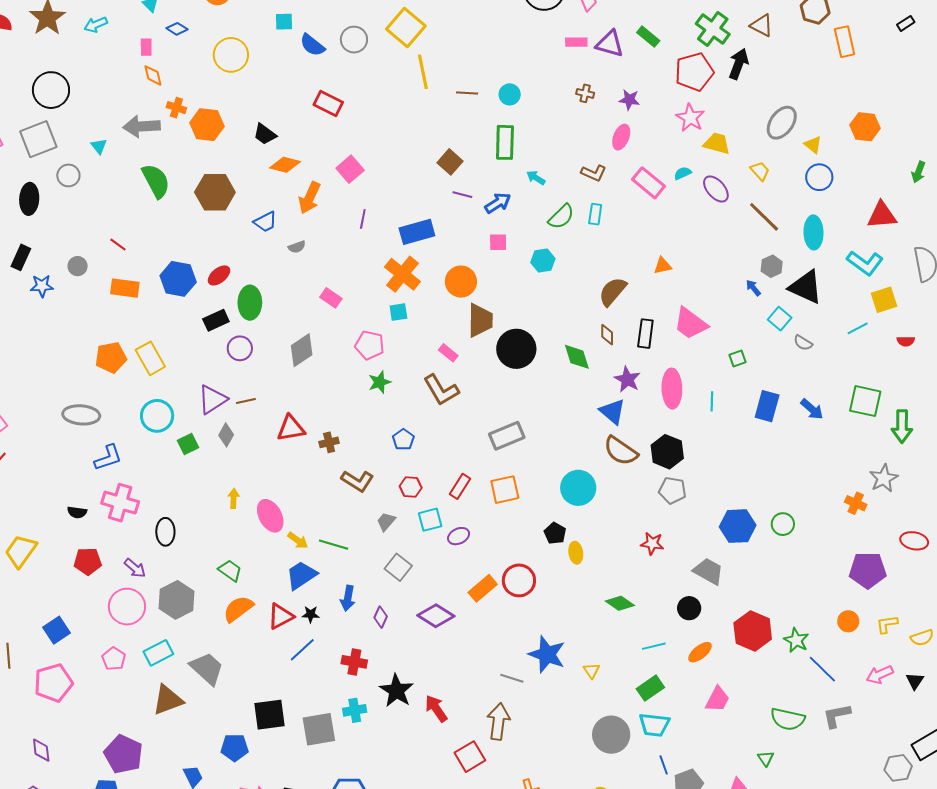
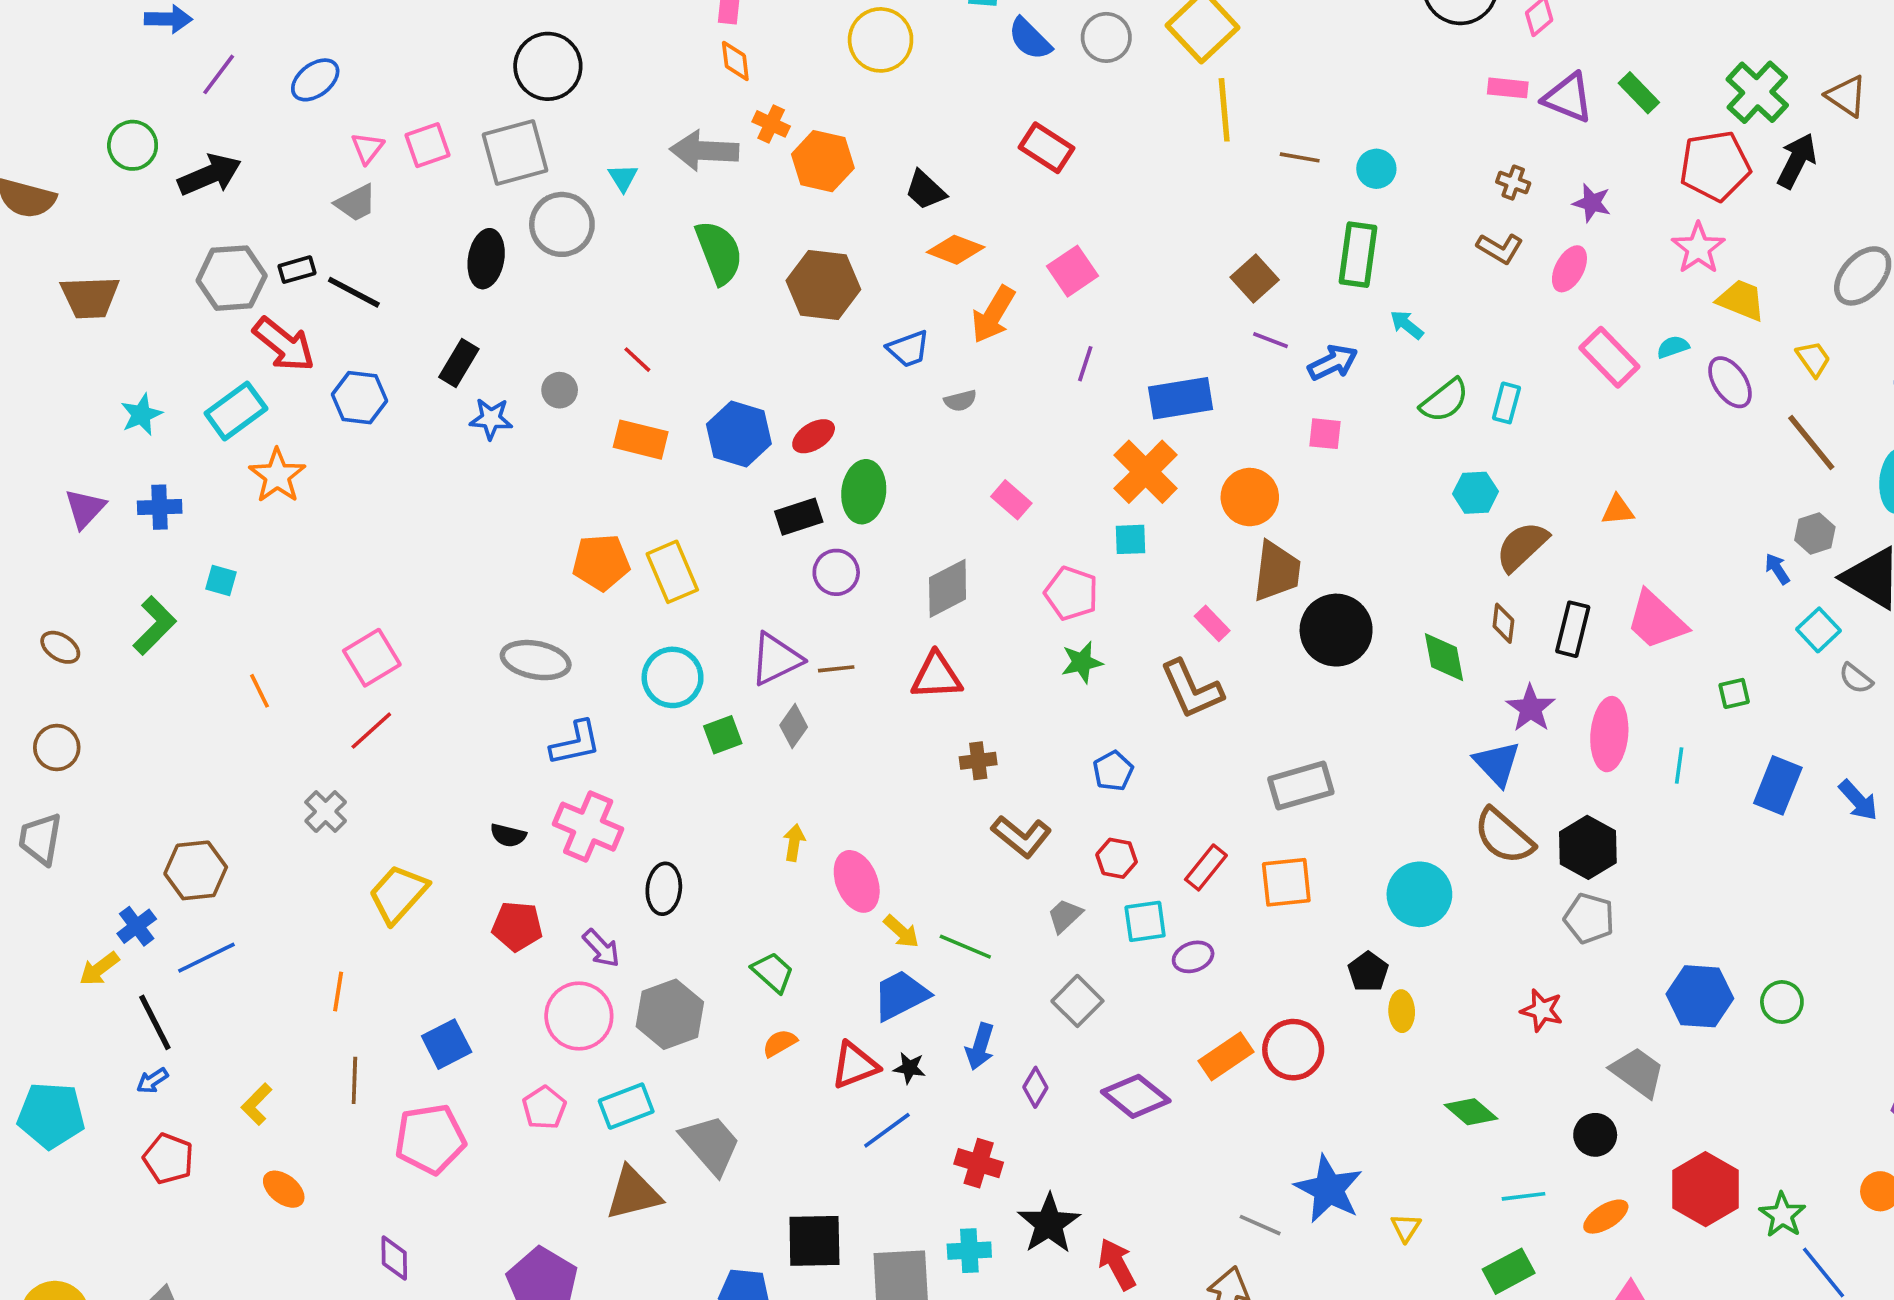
brown L-shape: (594, 173) -> (1500, 248), moved
gray circle: (68, 175) -> (562, 224), size x1.5
cyan hexagon: (543, 260) -> (1475, 493), moved
red triangle: (291, 428) -> (936, 676), moved
orange semicircle: (238, 609) -> (780, 1043), size x0.6

